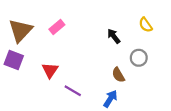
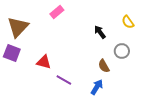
pink rectangle: (57, 27) -> (57, 12), moved
red triangle: (50, 70) -> (44, 62), turned -49

